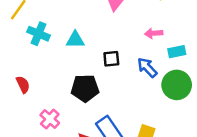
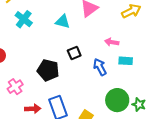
cyan triangle: (75, 40) -> (63, 22), moved
black square: (111, 59) -> (74, 53), turned -32
green circle: (177, 85) -> (117, 100), moved

